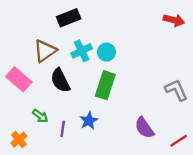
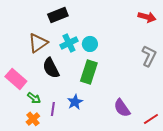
pink rectangle: (19, 79) -> (16, 79), moved
gray L-shape: (176, 90) -> (149, 56), moved, turned 50
orange cross: (19, 140) -> (33, 119), moved

